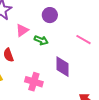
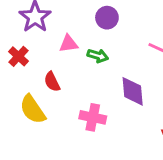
pink triangle: (22, 30) -> (69, 44), turned 32

